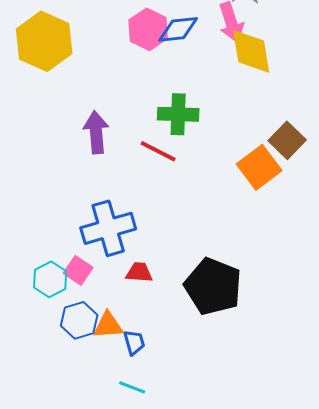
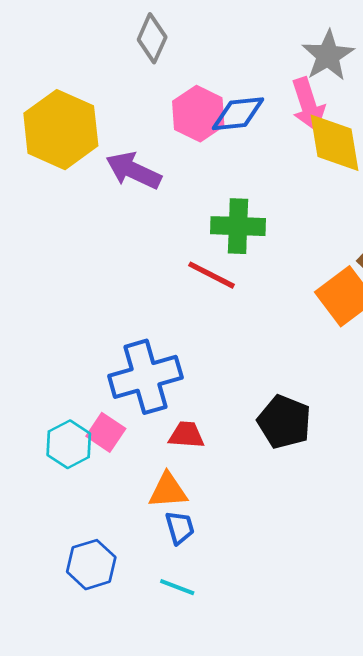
purple arrow: (96, 132) -> (134, 171), moved, turned -60
black pentagon: (213, 286) -> (284, 422), moved, size x0.7
blue hexagon: (79, 320) -> (91, 565), moved
orange triangle: (108, 325) -> (168, 491), moved

